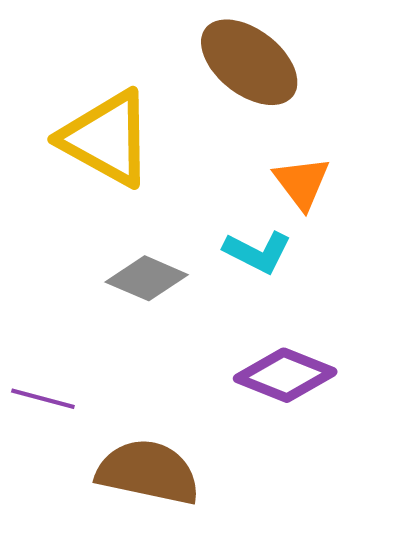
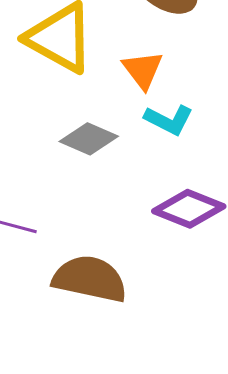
orange triangle: (302, 183) -> (143, 70), moved

